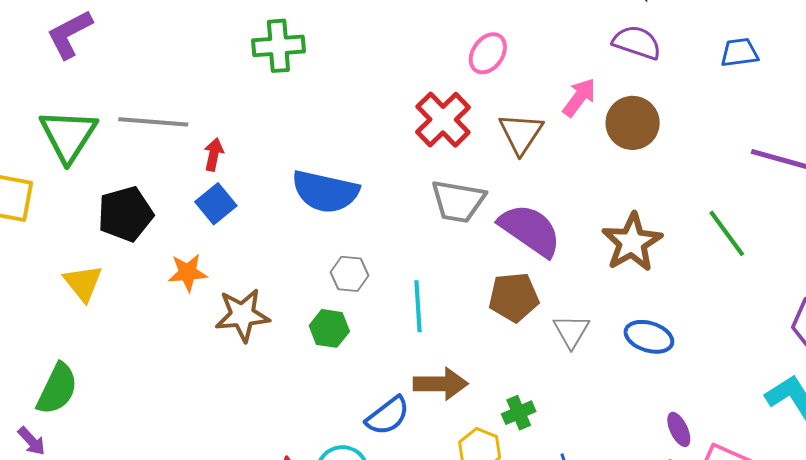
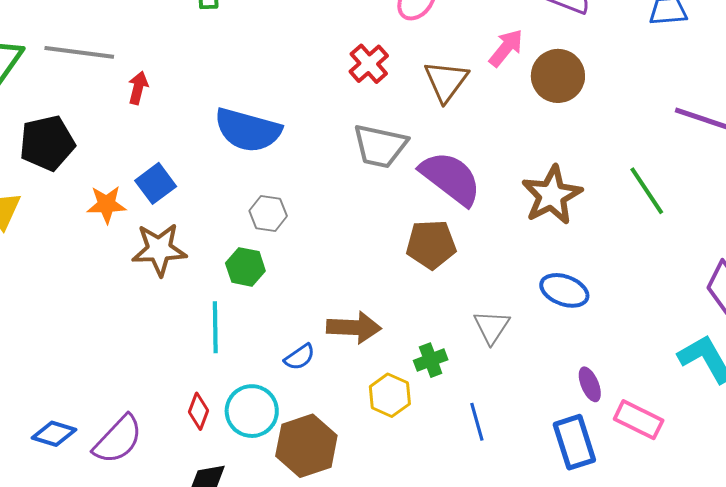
red cross: (443, 120) -> (369, 64), size x0.7
blue square: (216, 204) -> (156, 183), moved
cyan line: (418, 306) -> (215, 327), moved
gray triangle: (571, 331) -> (492, 327), moved
blue semicircle: (388, 416) -> (300, 357), size x0.7

